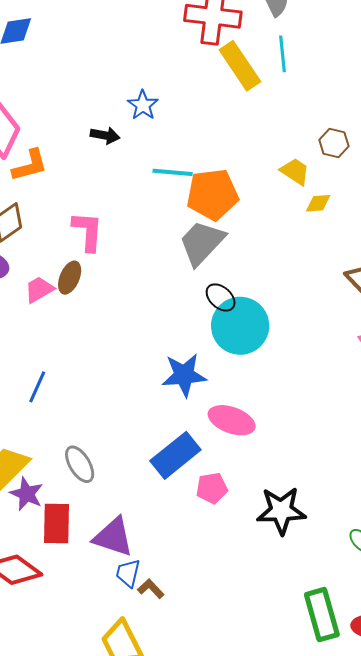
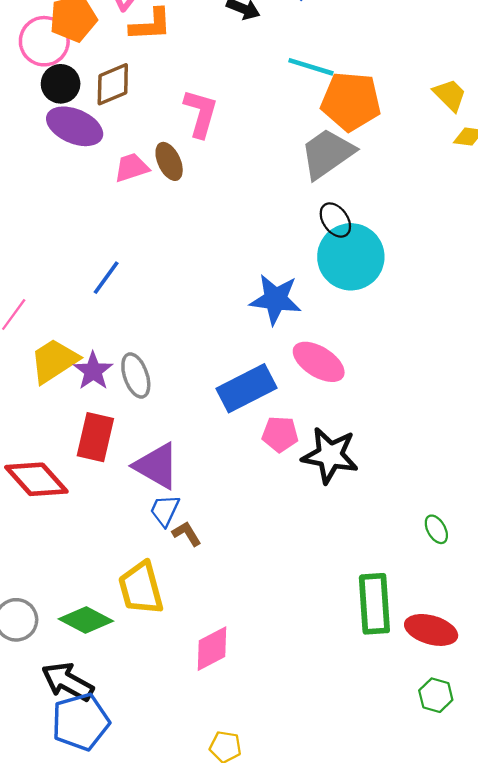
brown ellipse: (70, 278) -> (169, 161), turned -60
purple star: (27, 494) -> (93, 371), moved
black star: (281, 511) -> (330, 455), moved

